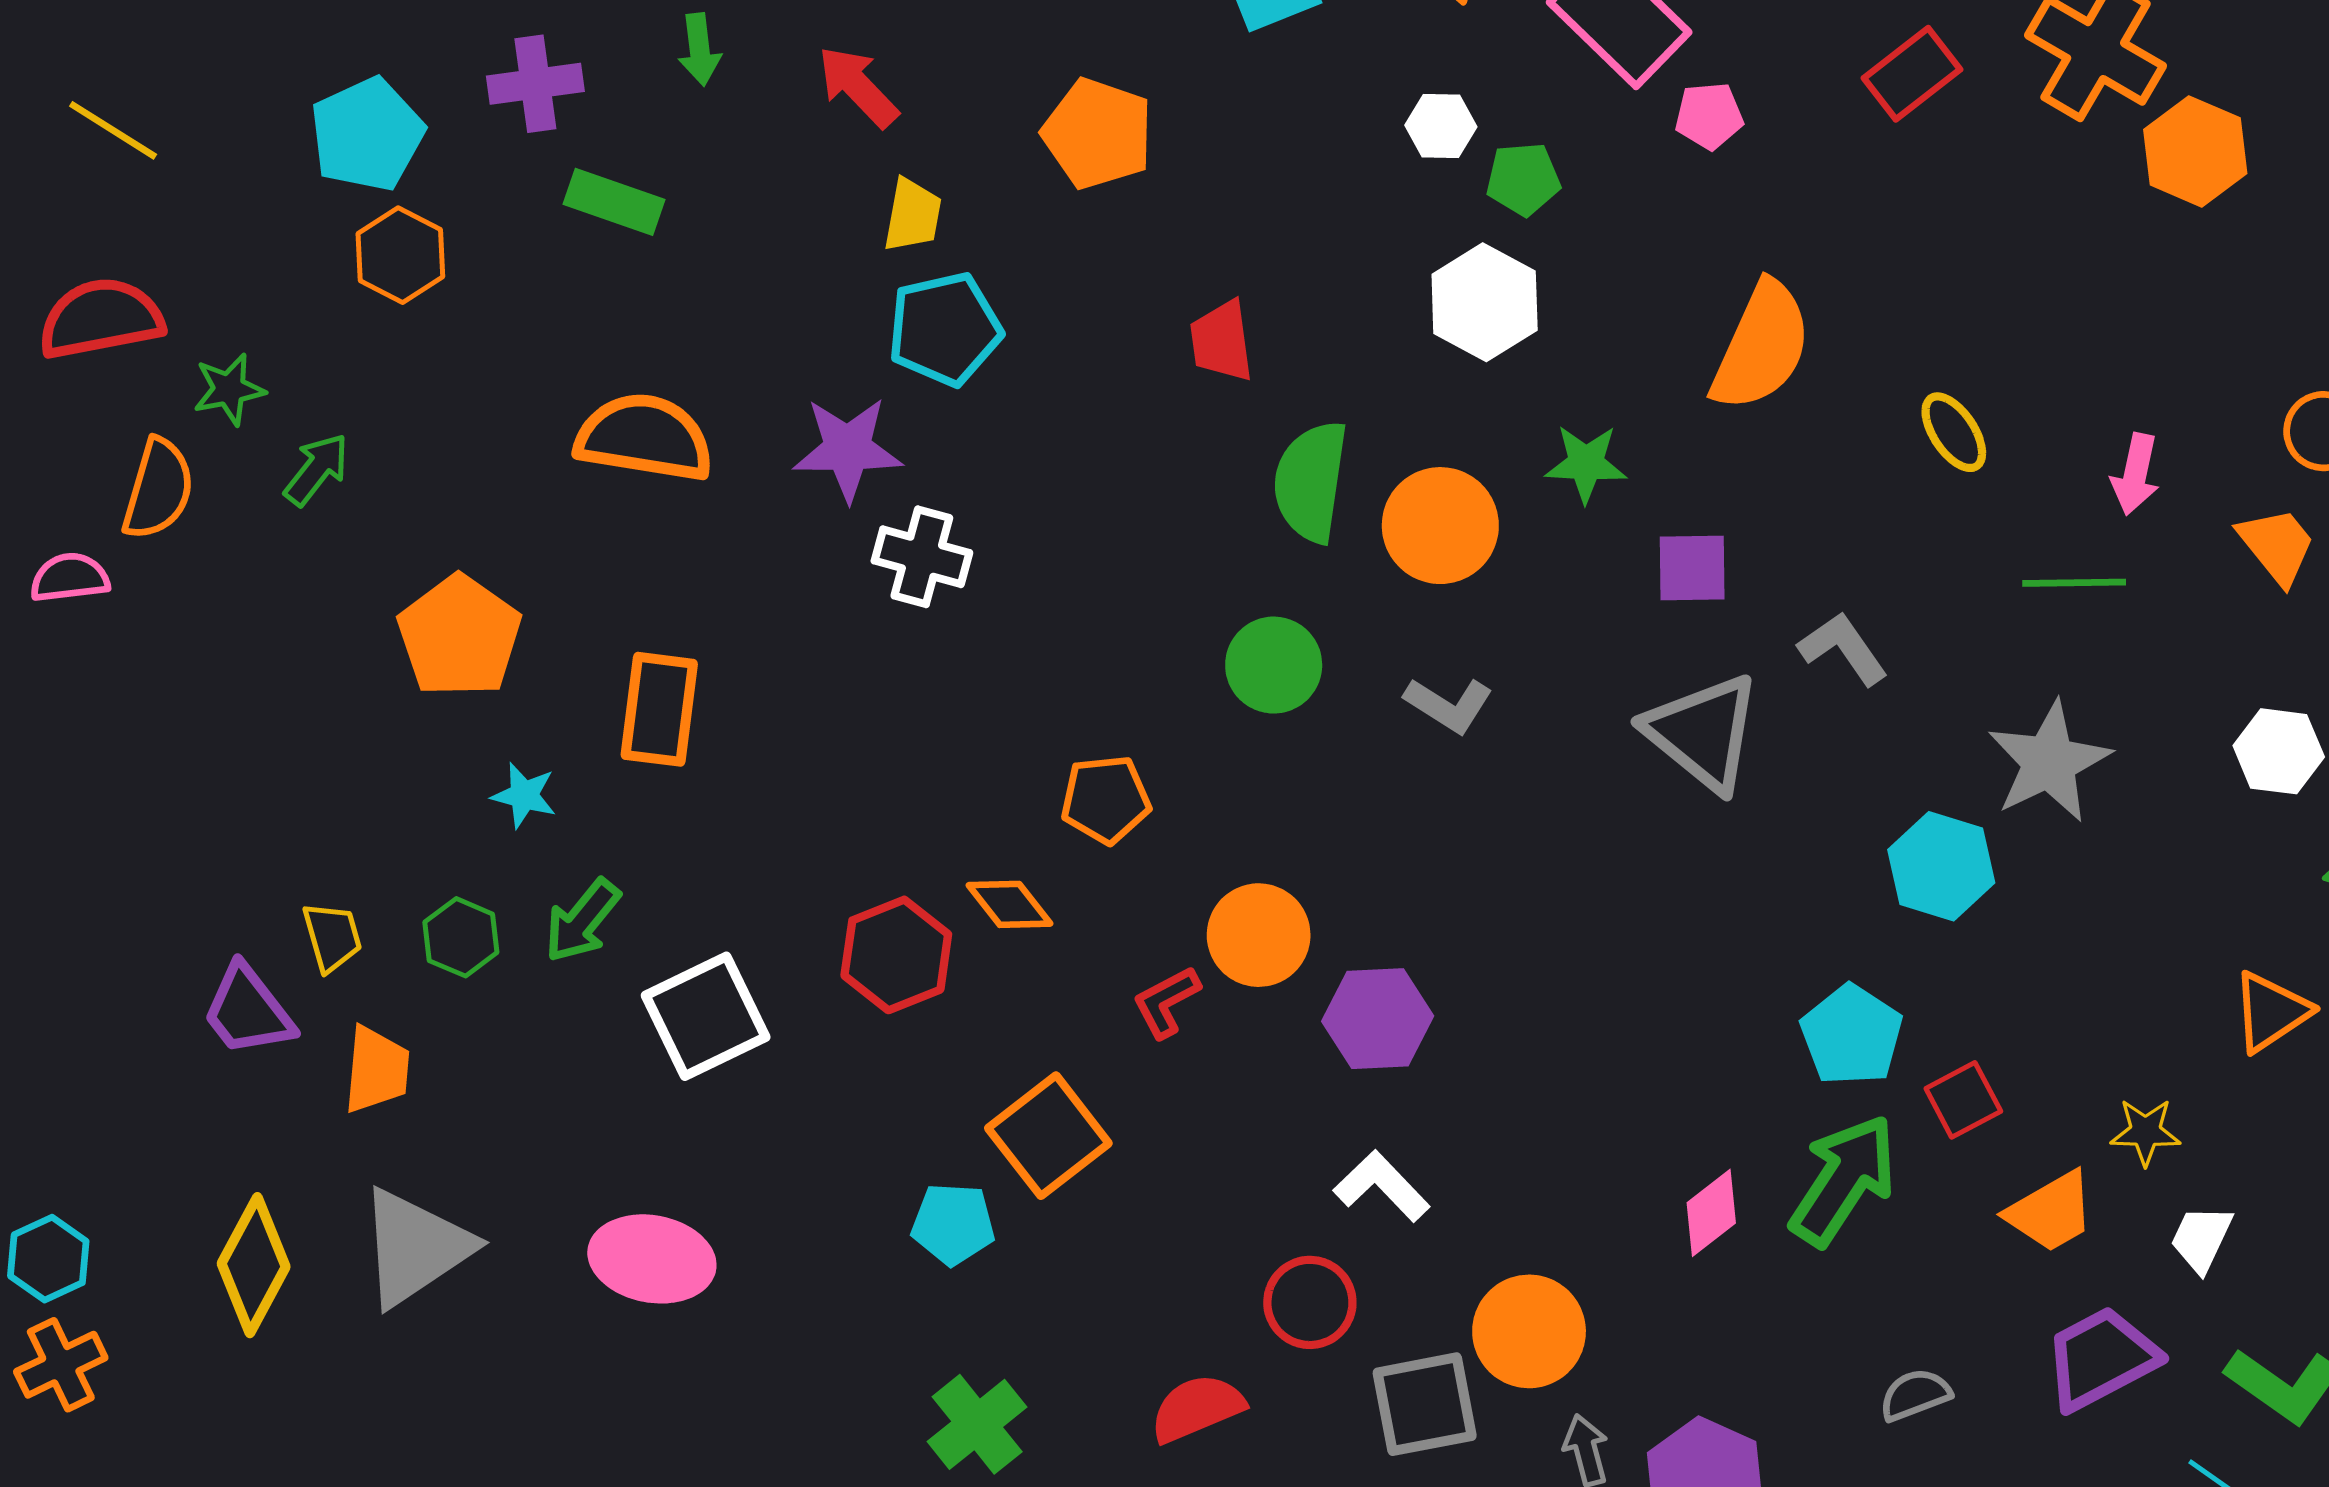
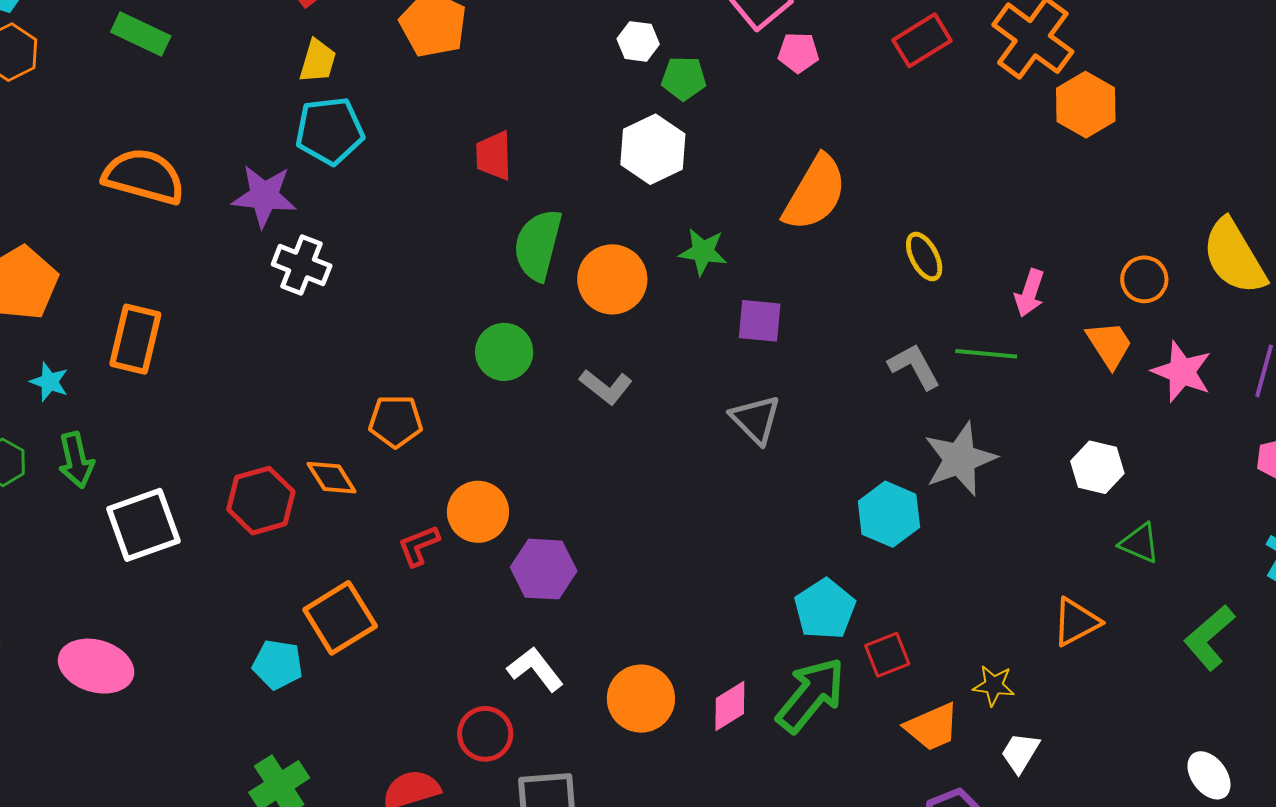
gray L-shape: (1843, 648) -> (914, 366), moved
gray triangle: (1703, 733) -> (756, 419), size x0.7
green arrow: (582, 921) -> (76, 460), turned -58
orange circle: (1529, 1331) -> (641, 699), moved

